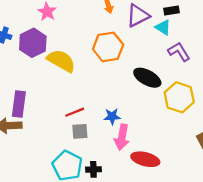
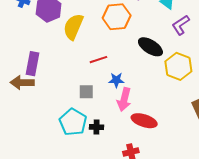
purple L-shape: (179, 52) -> (181, 25), turned -95
yellow semicircle: (61, 61) -> (73, 27), turned -100
red line: (75, 112) -> (98, 60), moved

